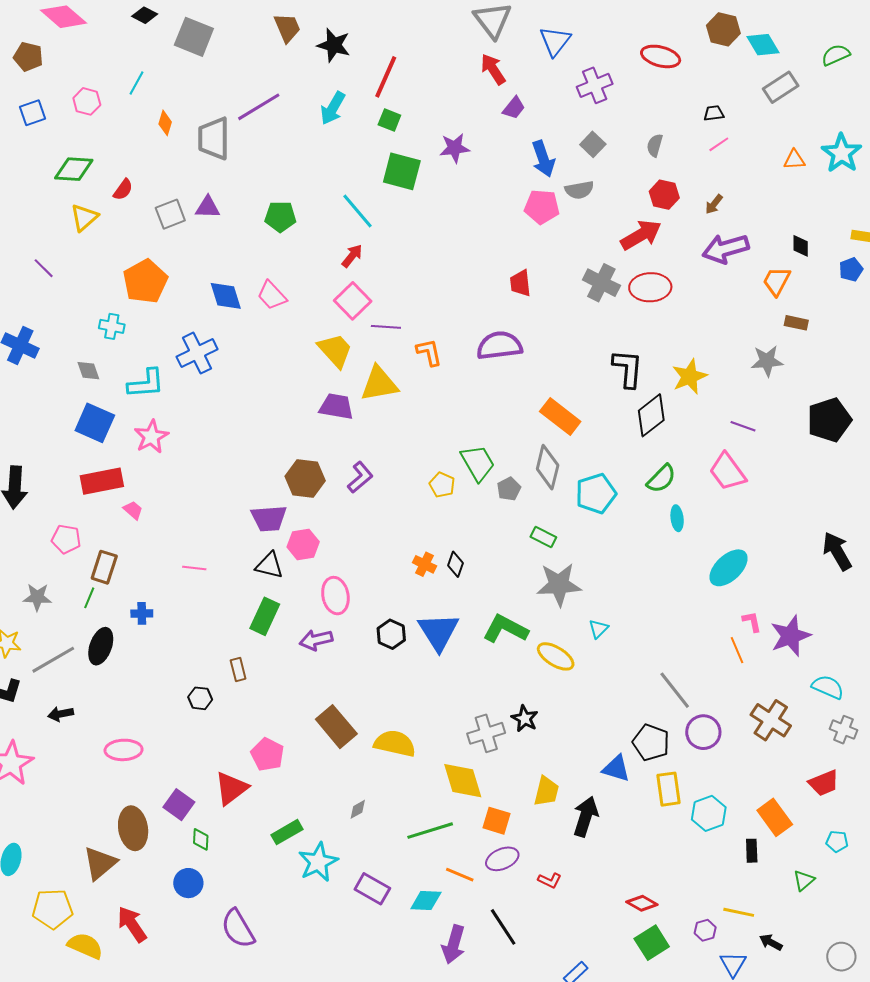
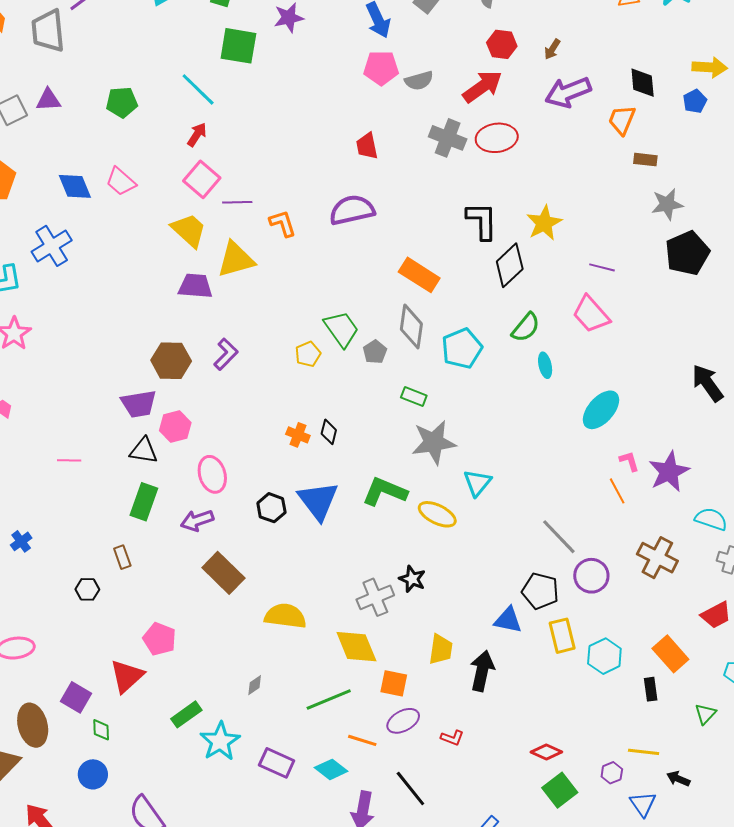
gray semicircle: (579, 190) -> (419, 81), moved
black diamond: (801, 246) -> (643, 83), size x1.4
gray star: (767, 361) -> (667, 204), moved
yellow pentagon: (442, 485) -> (308, 354), turned 30
blue cross: (142, 613) -> (21, 541), moved, turned -30
cyan triangle: (599, 629) -> (477, 483), size x1.4
brown rectangle: (336, 727) -> (223, 573), moved
cyan diamond: (426, 900) -> (331, 769), turned 40

